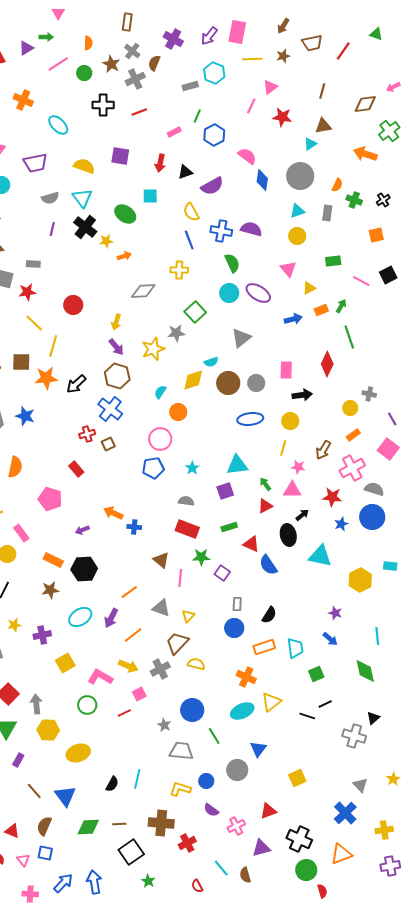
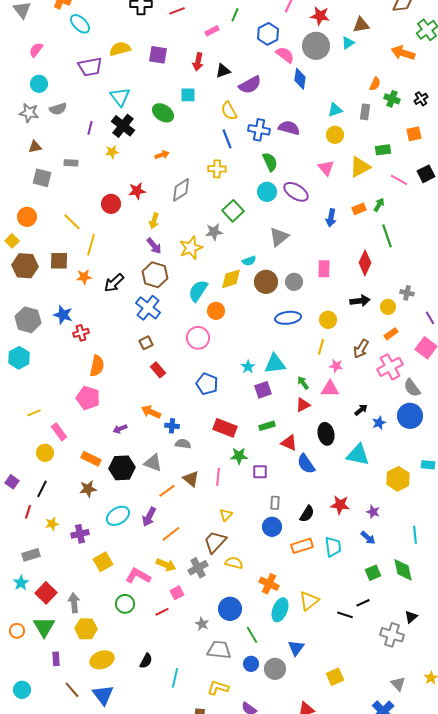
cyan ellipse: (58, 125) -> (80, 24), moved
blue hexagon: (214, 135) -> (268, 34), moved
purple trapezoid: (35, 163) -> (90, 67), moved
yellow semicircle: (84, 166) -> (120, 49), moved, turned -35
gray circle: (300, 176) -> (316, 46), moved
gray semicircle: (50, 198) -> (58, 109), moved
yellow star: (106, 241) -> (112, 152), moved
green rectangle: (333, 261) -> (383, 150), moved
yellow triangle: (309, 288) -> (360, 167), moved, size x1.6
gray diamond: (143, 291) -> (181, 190), turned -30
red star: (27, 292) -> (137, 191), moved
blue arrow: (293, 319) -> (331, 218), turned 114
orange star: (46, 378) -> (84, 277), size x0.7
cyan semicircle: (160, 392) -> (198, 291), size x1.6
black arrow: (302, 395) -> (360, 301), moved
red cross: (87, 434) -> (81, 333), moved
orange semicircle: (15, 467) -> (97, 366), moved
blue pentagon: (153, 468) -> (207, 384), moved, turned 30
cyan star: (192, 468) -> (248, 367), moved
red rectangle: (76, 469) -> (158, 370), moved
gray semicircle: (374, 489) -> (412, 388), turned -144
red star: (332, 497) -> (340, 505), moved
gray semicircle: (186, 501) -> (183, 444), moved
black arrow: (302, 515) -> (361, 410), moved
brown triangle: (161, 560) -> (191, 479), moved
purple square: (222, 573) -> (260, 472), turned -35
gray triangle: (161, 608) -> (153, 463), moved
green square: (316, 674) -> (373, 573), moved
orange cross: (246, 677) -> (269, 584), moved
cyan ellipse: (242, 711) -> (280, 610), turned -45
yellow ellipse: (78, 753) -> (102, 660), moved
purple rectangle: (18, 760) -> (56, 659), turned -32
blue circle: (206, 781) -> (251, 664), moved
black semicircle: (112, 784) -> (146, 661), moved

